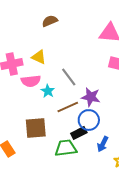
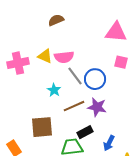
pink semicircle: (31, 81) -> (64, 57), moved
purple star: (91, 97) -> (97, 107), moved
blue circle: (89, 120) -> (95, 79), moved

